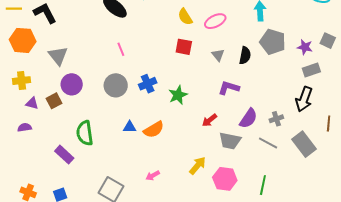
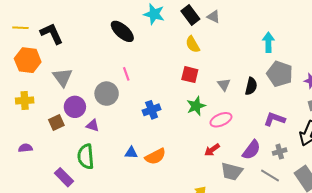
pink ellipse: (215, 21) -> (221, 120), moved
gray circle: (116, 85) -> (107, 94), moved
purple L-shape: (229, 88) -> (274, 119), moved
green star: (178, 95) -> (196, 106), moved
purple triangle: (32, 103) -> (93, 125), moved

